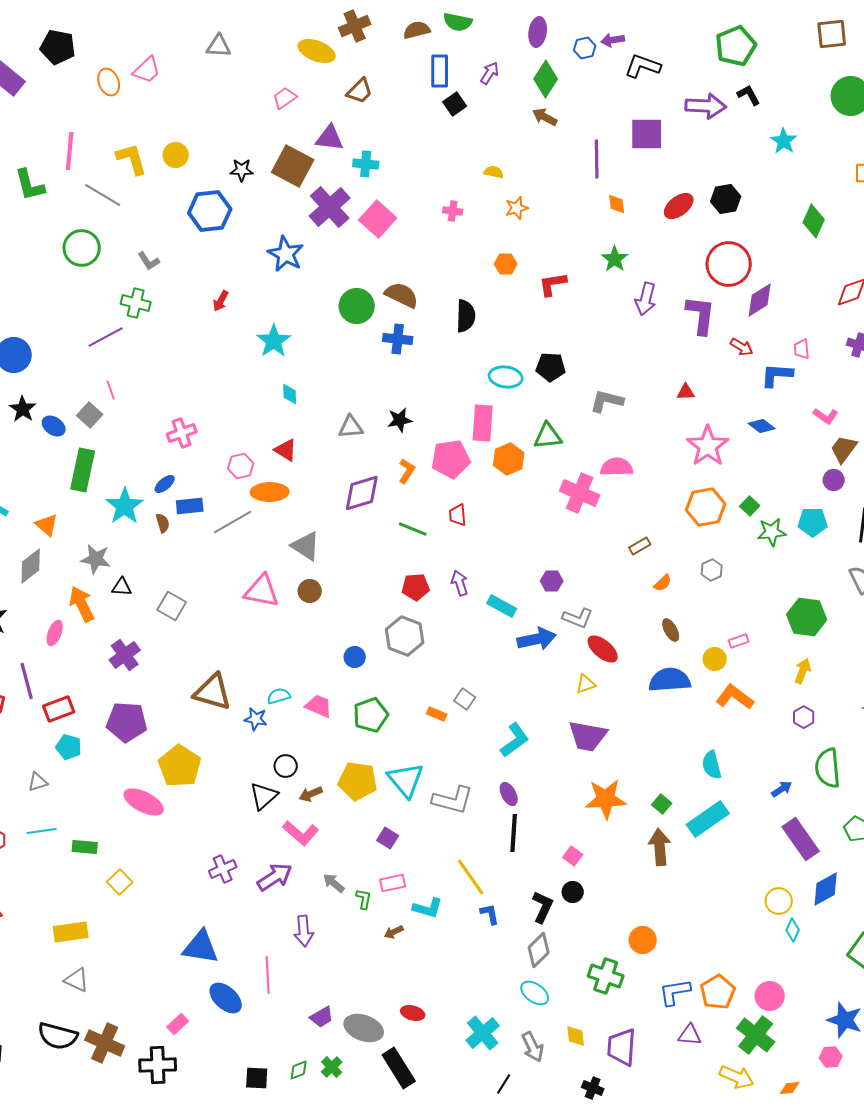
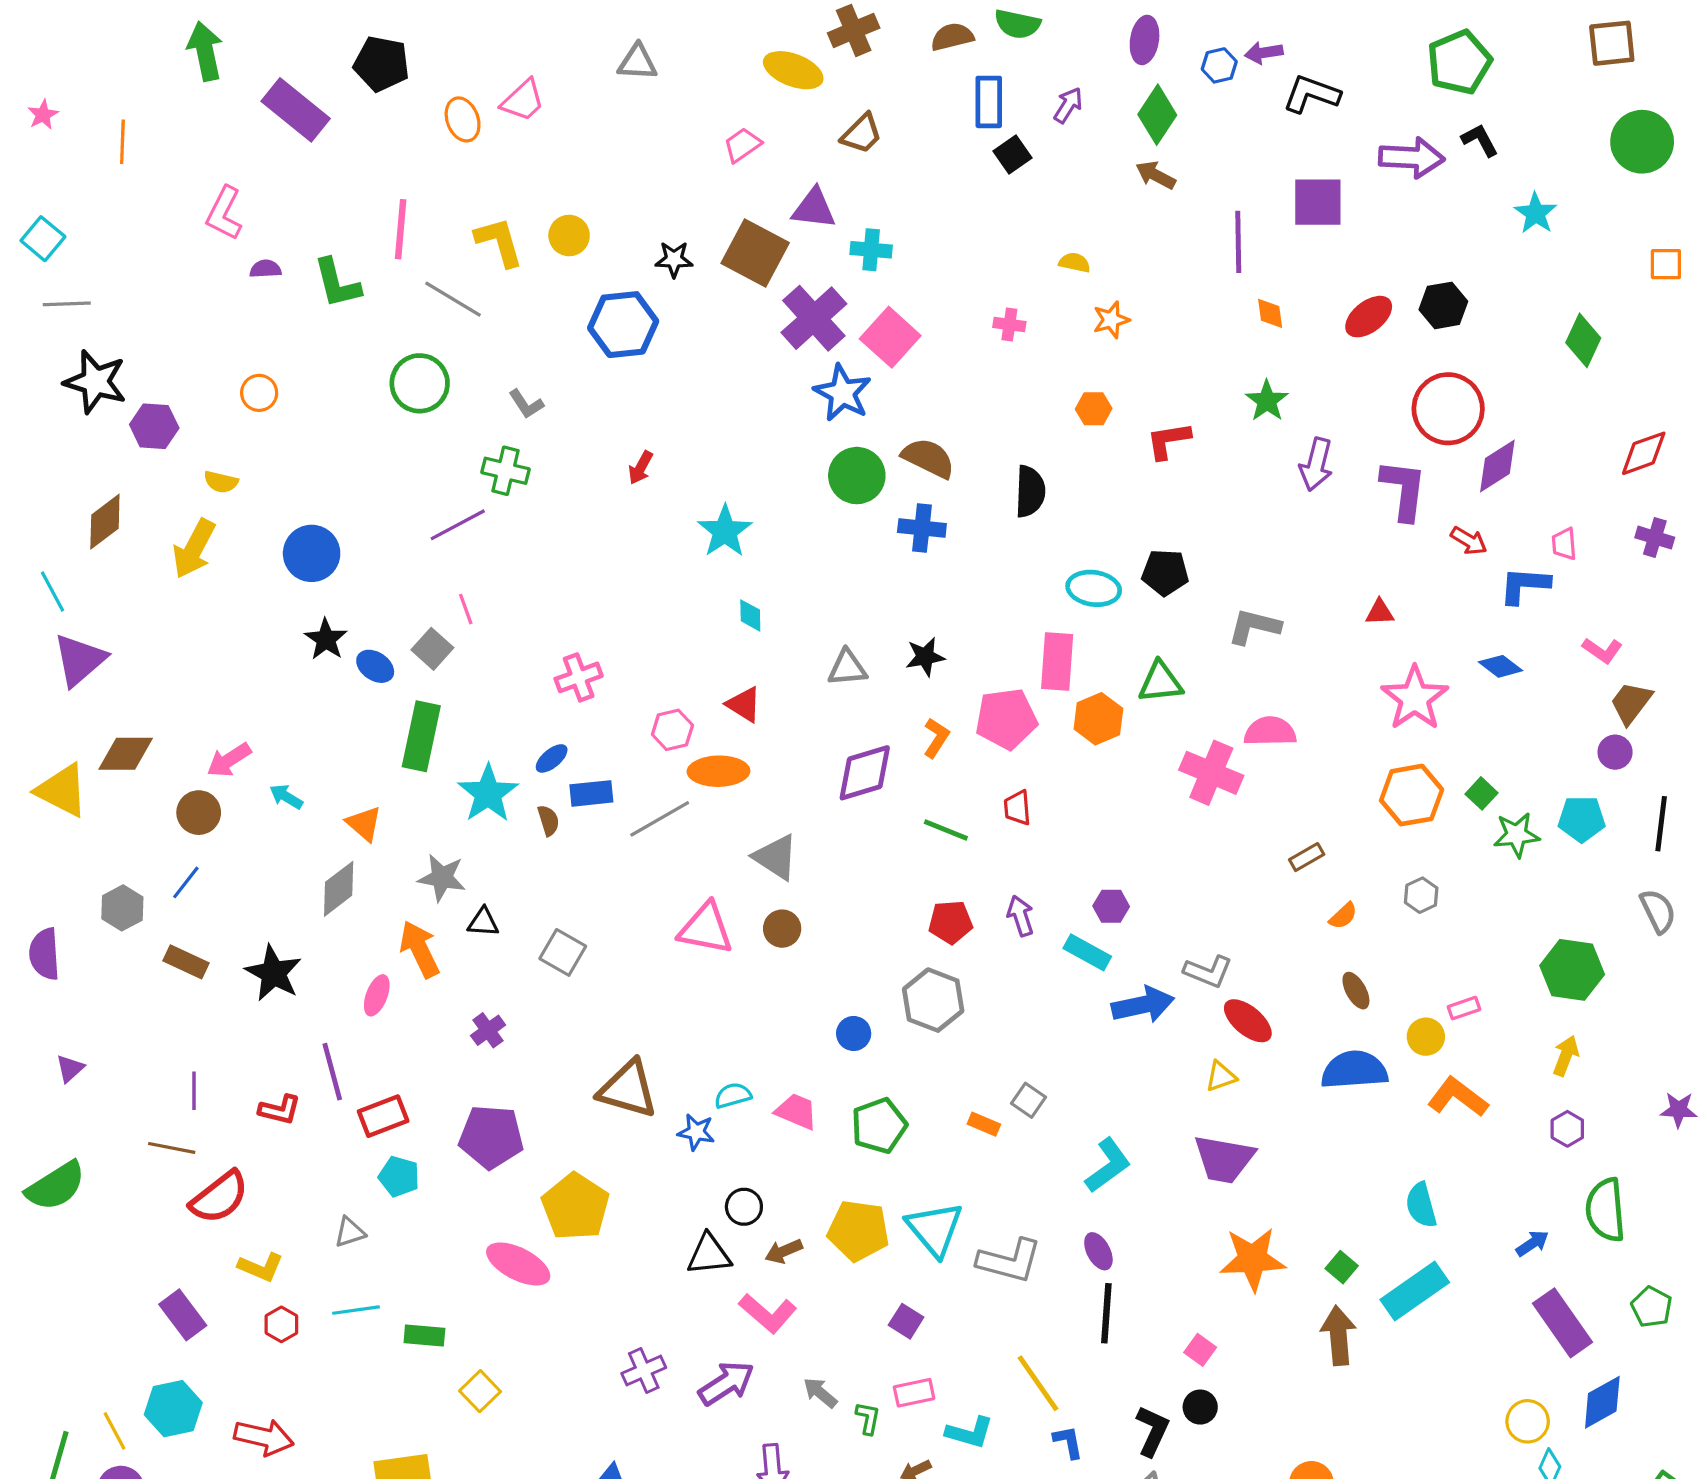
blue star: (286, 254) -> (842, 393), moved
purple hexagon: (552, 581) -> (1111, 906), moved
purple cross: (125, 655) -> (488, 1030), size x0.7
black triangle: (264, 796) -> (709, 1254), turned 36

